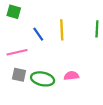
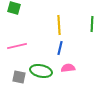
blue line: (38, 34) -> (60, 48), moved, turned 48
gray square: (19, 75) -> (19, 77), moved

